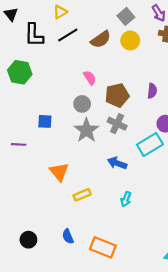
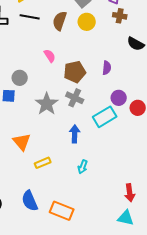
black line: (68, 35) -> (30, 17), turned 42
brown semicircle: (101, 39) -> (60, 21), turned 144
gray circle: (82, 104) -> (20, 78), moved
blue arrow: (117, 163) -> (75, 134), turned 72
blue semicircle: (68, 236) -> (30, 201), size x1.5

